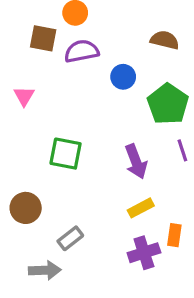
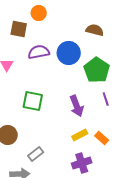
purple semicircle: (82, 51) -> (39, 52), moved
blue circle: (123, 77) -> (69, 53), size x1.5
orange rectangle: (174, 235) -> (102, 138), moved, turned -56

